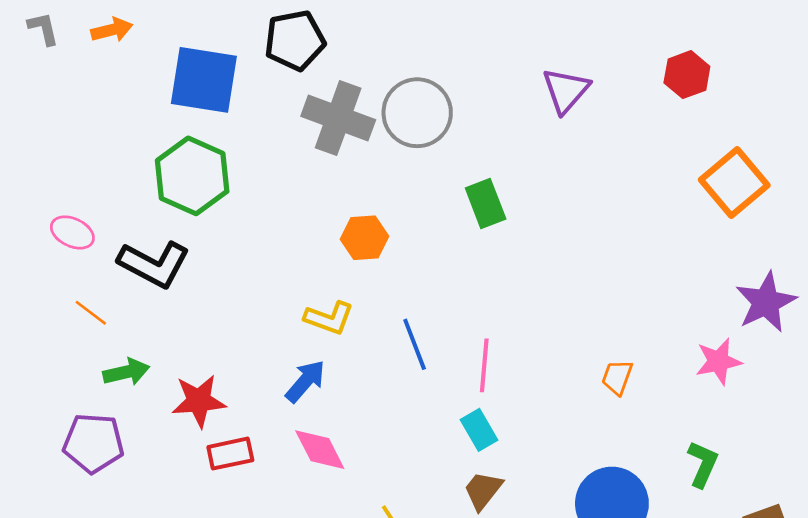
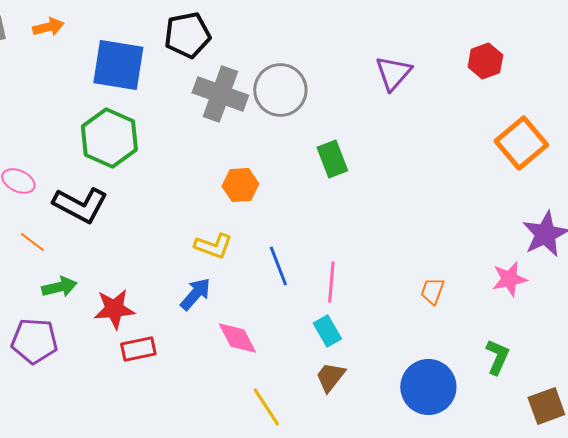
pink diamond: (320, 450) -> (237, 338), moved

